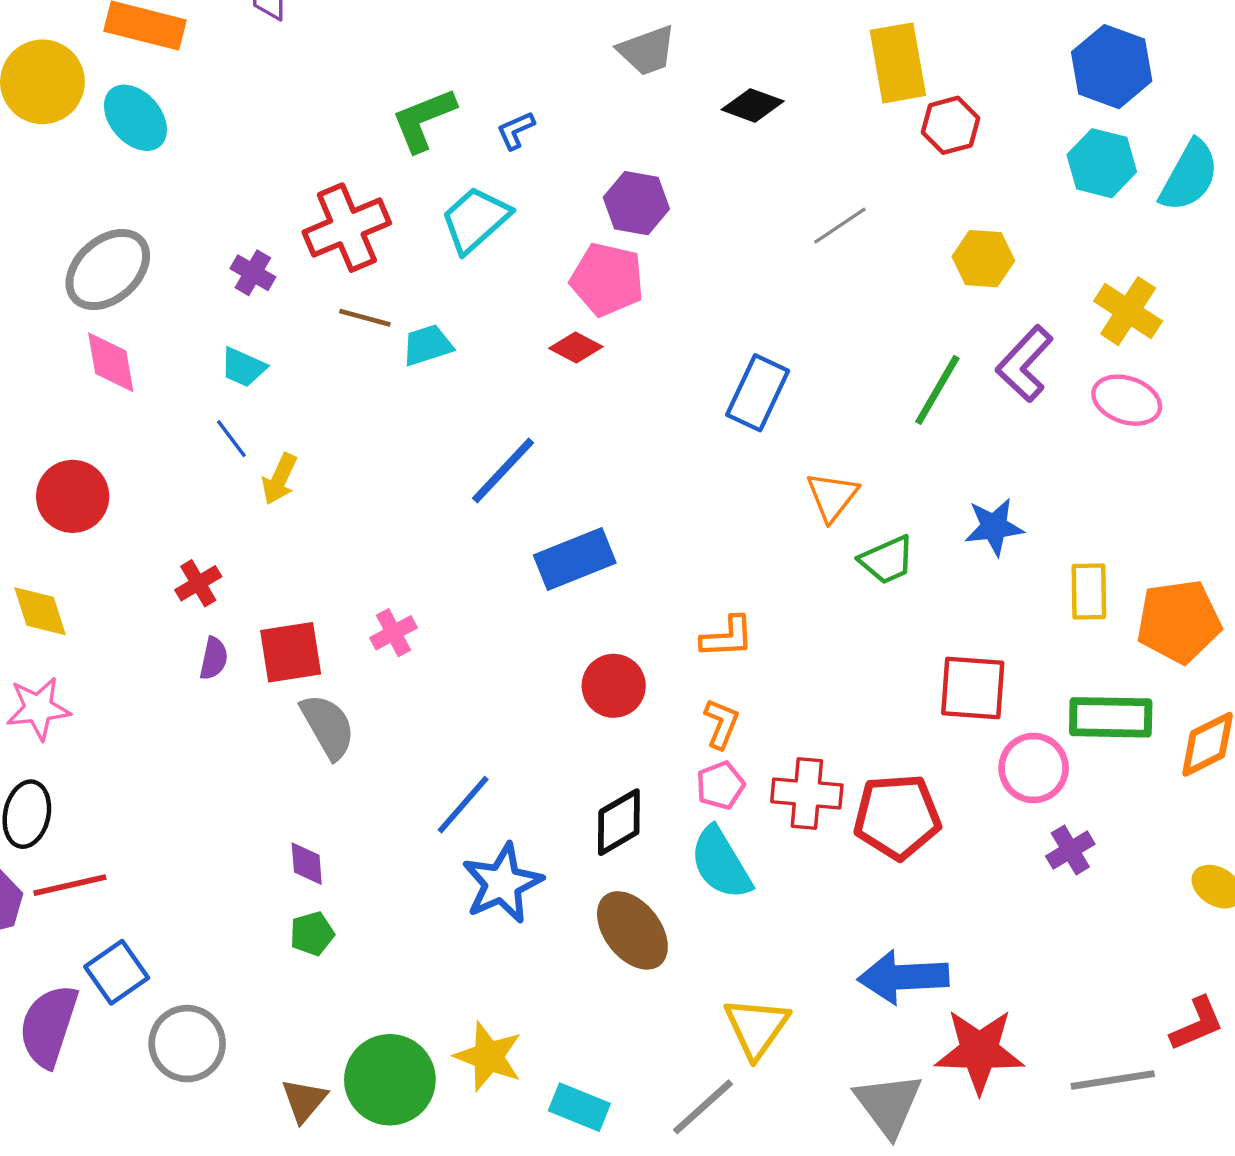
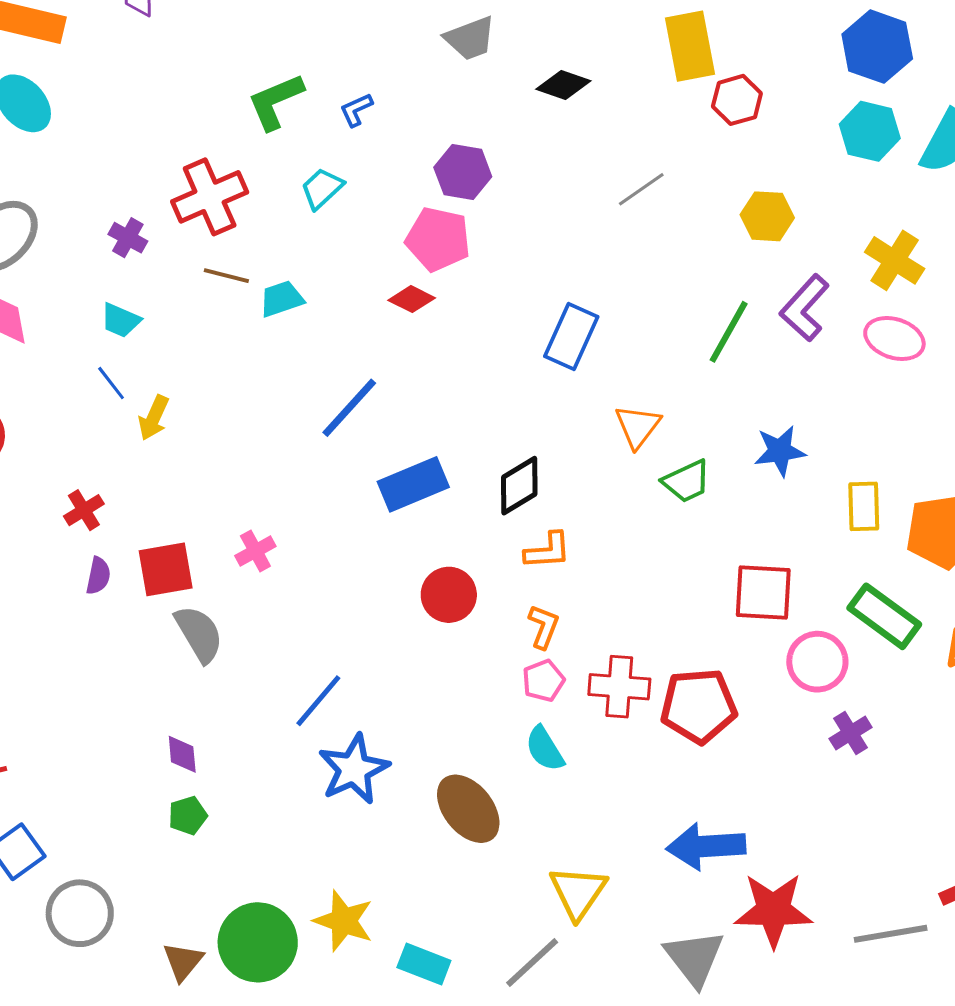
cyan trapezoid: (475, 220) -> (322, 188), size x0.7
green rectangle: (1111, 717) -> (884, 616), turned 36
black diamond: (619, 822) -> (519, 486), moved
cyan semicircle: (721, 863) -> (545, 749), size x0.7

